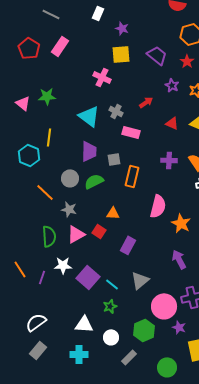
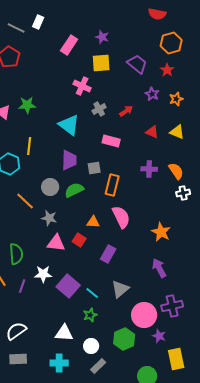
white rectangle: (98, 13) -> (38, 22), moved
gray line: (51, 14) -> (16, 28), moved
pink rectangle: (60, 46) -> (69, 45), moved
gray cross: (116, 111) -> (99, 109), moved, turned 32
pink semicircle: (158, 206) -> (121, 217), moved, turned -40
pink triangle: (76, 234) -> (56, 243), turned 36
green semicircle: (49, 236) -> (16, 254), moved
gray rectangle: (38, 350) -> (18, 359), turned 48
gray rectangle: (129, 357) -> (98, 366), moved

